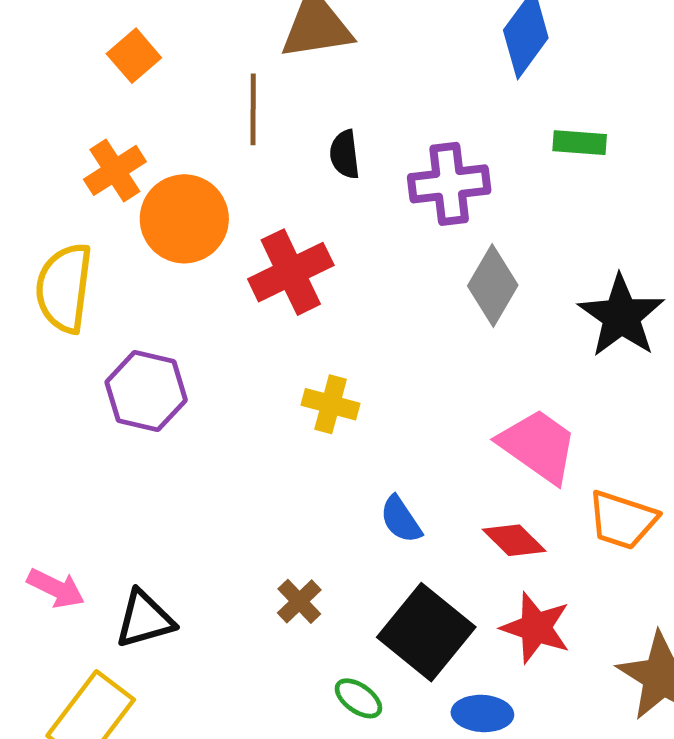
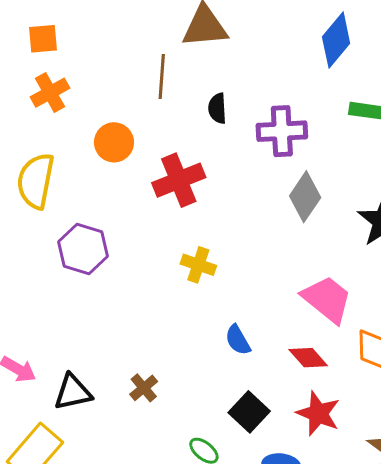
orange square: (134, 56) -> (43, 39), moved, turned 32
orange cross: (115, 170) -> (50, 93), moved
orange circle: (184, 219) -> (114, 142), size x0.7
brown cross: (299, 601) -> (144, 388), moved
black square: (426, 632) -> (249, 412), size x0.7

